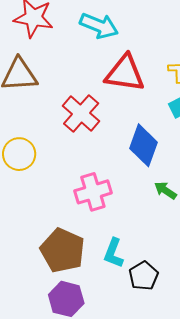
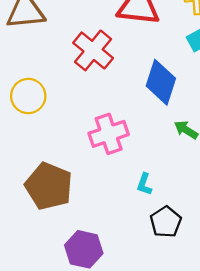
brown pentagon: (63, 250) -> (49, 186), moved
cyan L-shape: (114, 253) -> (144, 184), moved, size x0.7

